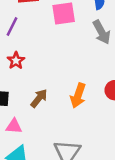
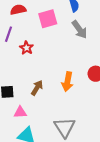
red star: (16, 61) -> (26, 48), moved

